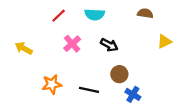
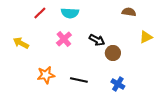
cyan semicircle: (95, 14) -> (70, 13), moved
red line: (59, 16) -> (40, 13), moved
brown circle: (119, 74) -> (113, 53), moved

